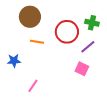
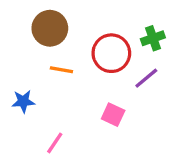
green cross: (92, 23) -> (153, 38), turned -32
pink square: (82, 69) -> (113, 115), moved

